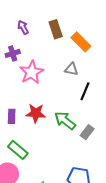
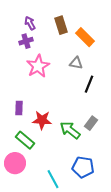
purple cross: (13, 53) -> (26, 41), moved
red star: (36, 113) -> (42, 120), moved
green arrow: (65, 121) -> (70, 130), moved

